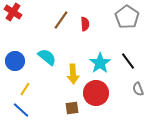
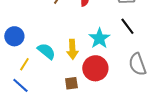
cyan semicircle: (47, 57) -> (46, 51), moved
black line: (128, 61) -> (127, 26), moved
gray semicircle: (138, 89) -> (137, 64), size x1.6

